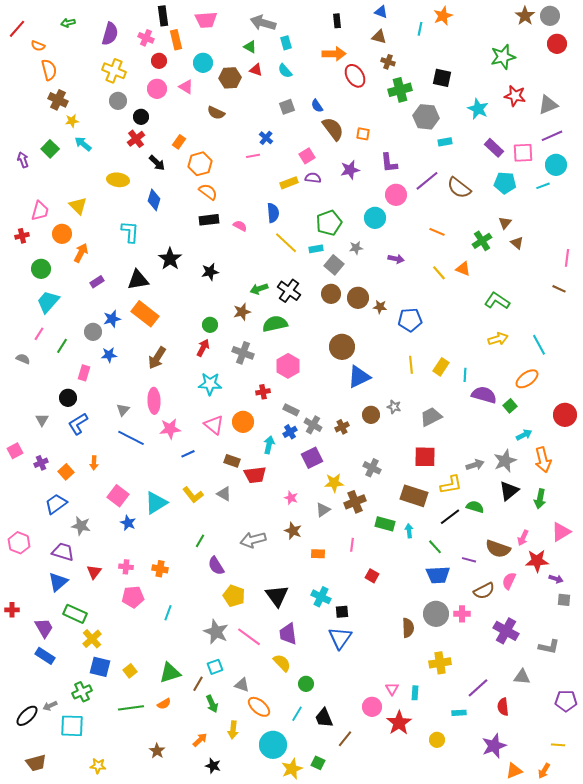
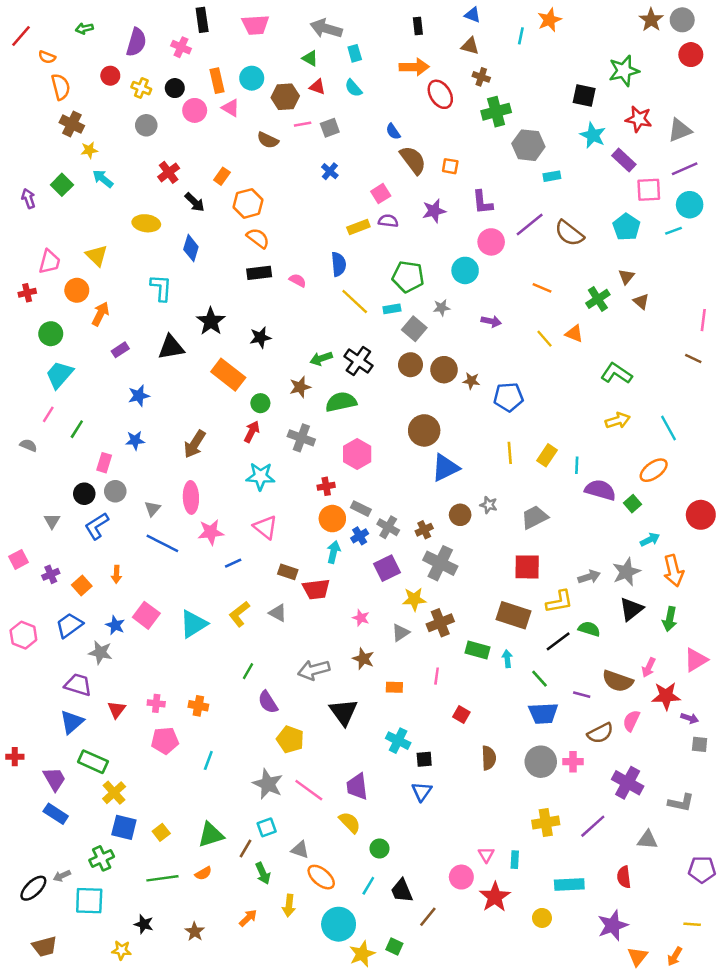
orange rectangle: (176, 40) -> (217, 81), moved
red circle: (159, 61) -> (110, 76), moved
yellow cross: (114, 71) -> (141, 88), size x0.7
black square: (442, 78) -> (584, 96), moved
gray square: (287, 107) -> (330, 128), moved
black circle: (141, 117) -> (175, 88), moved
purple rectangle: (494, 148) -> (624, 160), moved
pink line: (253, 156) -> (303, 124), moved
cyan pentagon: (505, 183) -> (626, 227), turned 30
green pentagon: (329, 223) -> (408, 277), turned 30
orange rectangle: (145, 314) -> (228, 375), moved
gray circle: (93, 332) -> (115, 491), moved
orange circle: (243, 422) -> (332, 519), moved
gray cross: (372, 468) -> (440, 563), moved, size x1.5
yellow L-shape: (193, 495) -> (239, 614), turned 90
blue star: (128, 523) -> (115, 625), moved
pink hexagon: (19, 543) -> (23, 635), moved
black triangle: (277, 596) -> (344, 712), moved
brown semicircle: (408, 628) -> (489, 758), moved
blue triangle: (340, 638) -> (422, 791), size x0.7
purple line: (478, 688) -> (593, 826), moved
cyan rectangle: (459, 713) -> (569, 884), size x1.6
black star: (213, 766) -> (144, 924), moved
orange triangle: (514, 771) -> (638, 956), turned -30

